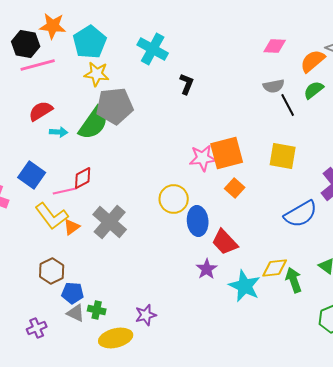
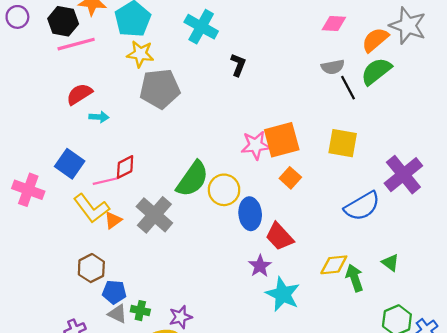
green semicircle: (314, 90) -> (376, 71), size x1.4
green semicircle: (94, 123) -> (192, 179), moved
cyan star: (245, 286) -> (283, 294), moved
purple star: (146, 315) -> (181, 317), moved

